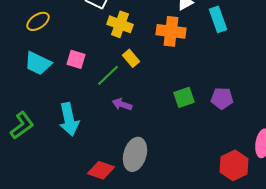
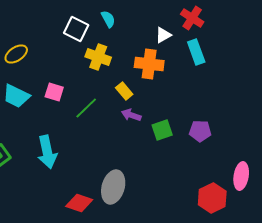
yellow rectangle: (131, 58) -> (124, 91), moved
purple arrow: (122, 104) -> (131, 115), moved

